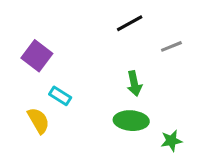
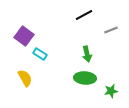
cyan rectangle: (60, 96) -> (40, 54), moved

